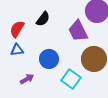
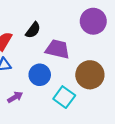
purple trapezoid: (78, 31) -> (58, 49), moved, turned 130

